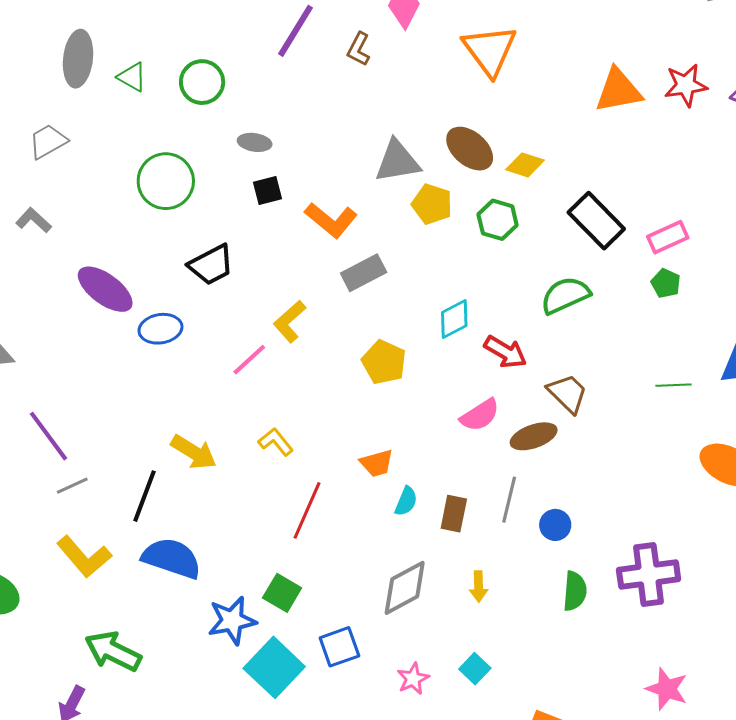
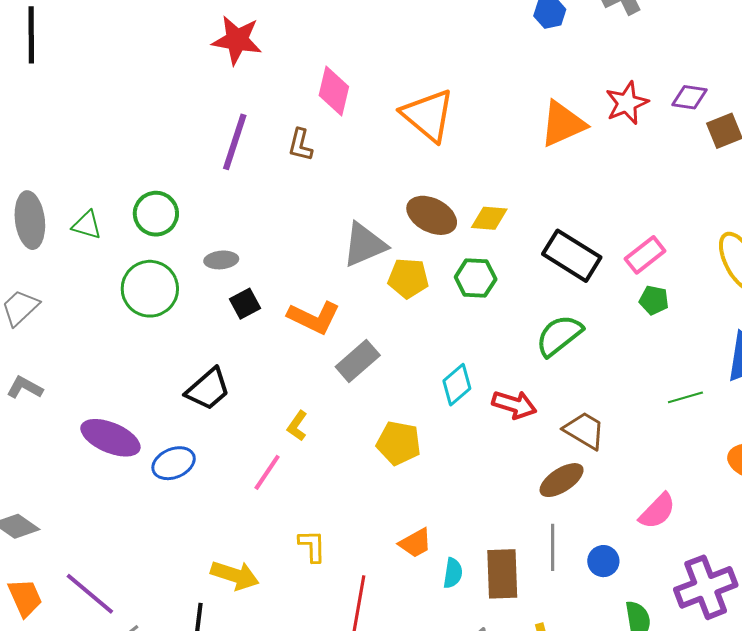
green circle: (166, 181) -> (150, 289), moved
yellow L-shape: (290, 322) -> (297, 426), size x0.7
pink semicircle: (480, 415) -> (657, 511), moved
yellow L-shape: (276, 442) -> (312, 546), turned 51
brown rectangle: (454, 514) -> (502, 574), size x1.4

